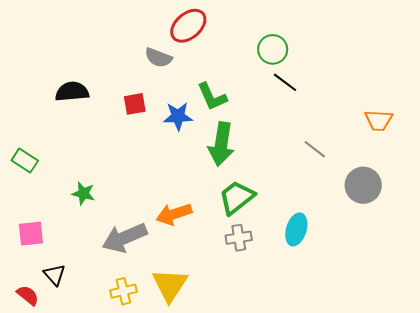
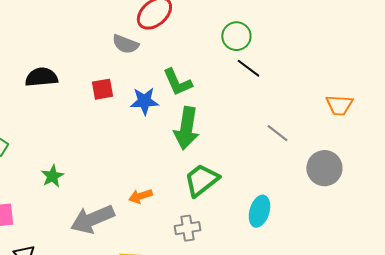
green star: (83, 193) -> (52, 176), turned 30
orange arrow: (174, 214) -> (140, 196), size x0.7
gray cross: (239, 238) -> (187, 228), moved

